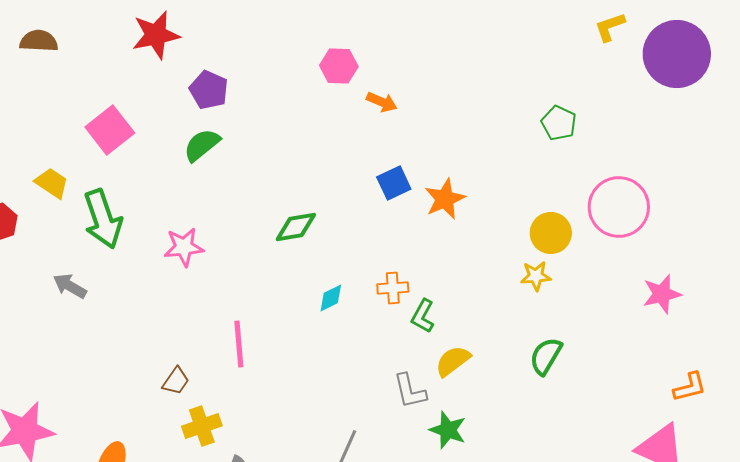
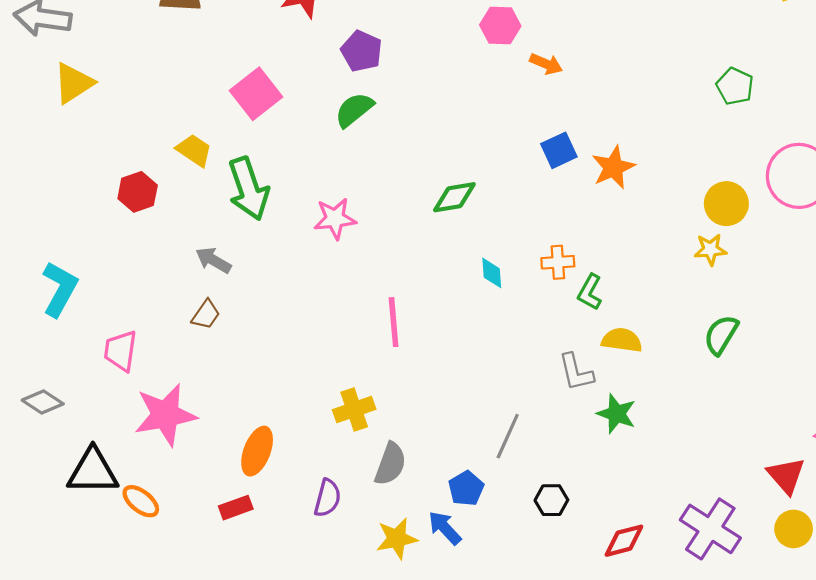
cyan diamond: (331, 298) -> (492, 273), turned -68
yellow semicircle: (453, 361) -> (622, 340), turned 45
brown trapezoid: (176, 381) -> (206, 315), moved

